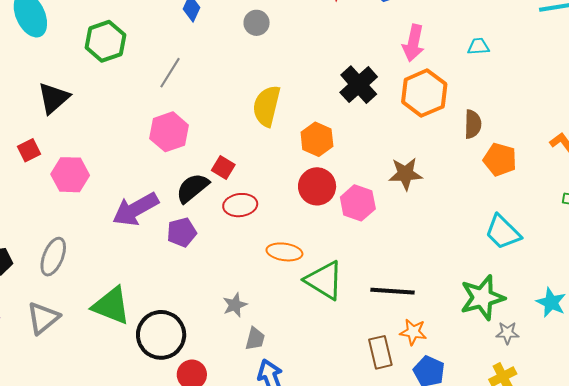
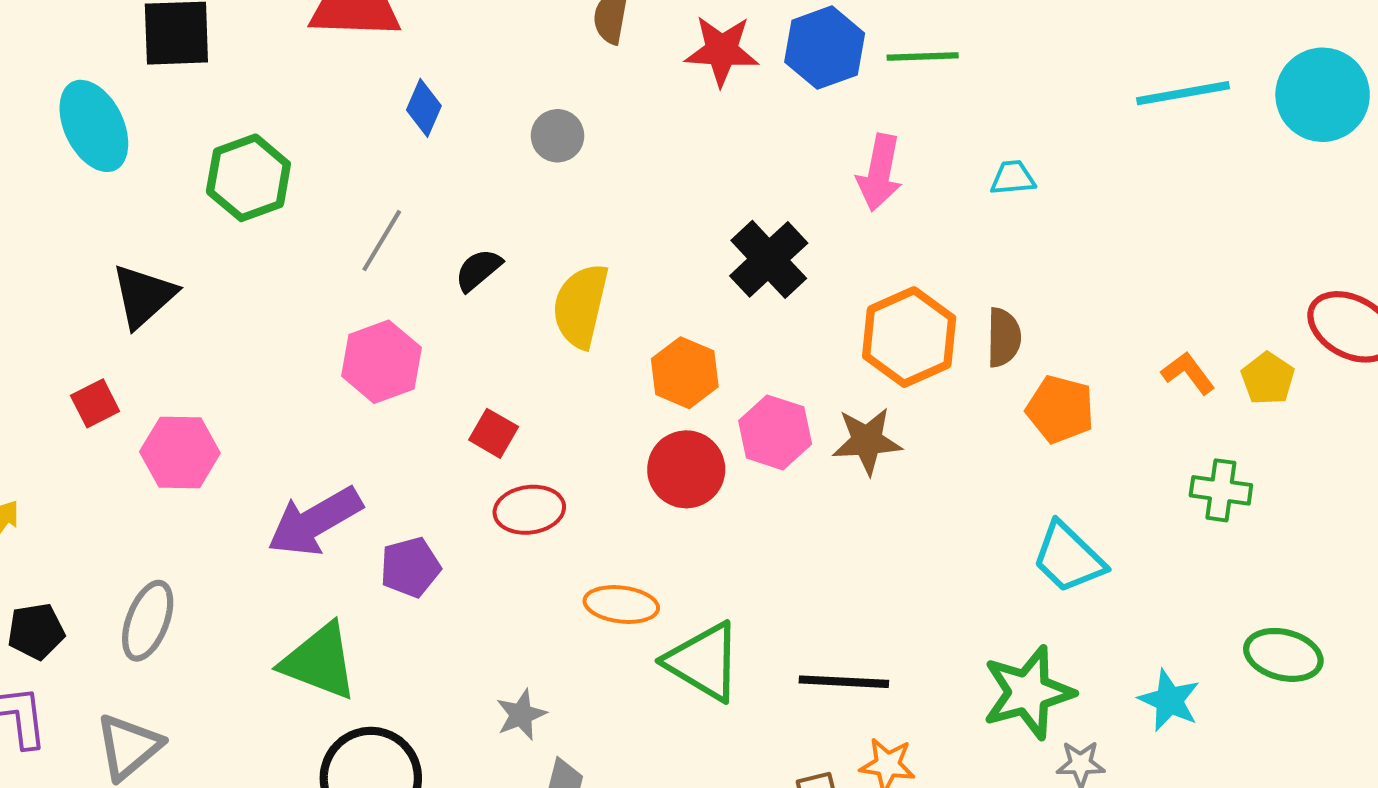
orange hexagon: (424, 93) -> (909, 337), moved
black semicircle: (192, 188) -> (478, 270), moved, size x0.7
pink hexagon: (358, 203) -> (775, 432), moved
green triangle: (111, 306) -> (319, 661), moved

